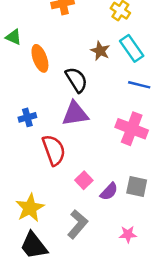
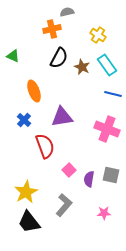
orange ellipse: (40, 58) -> (34, 91), moved
black semicircle: (76, 80) -> (59, 58), moved, turned 60
blue cross: (27, 117) -> (24, 120), turned -32
purple semicircle: (109, 192) -> (89, 179), turned 147

